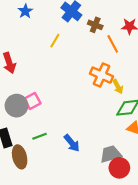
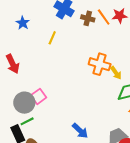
blue star: (25, 11) -> (23, 23), moved
orange line: (113, 44) -> (104, 17), moved
green line: (40, 136) -> (27, 121), moved

